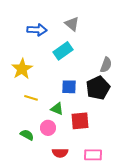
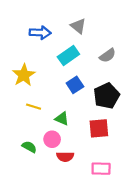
gray semicircle: (106, 65) -> (108, 55), moved, turned 35
blue square: (69, 87) -> (75, 85), moved, turned -35
red square: (80, 121) -> (99, 128), moved
red semicircle: (60, 153) -> (65, 157), moved

